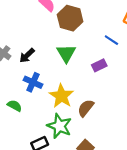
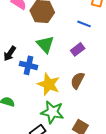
blue cross: (33, 82) -> (28, 65), moved
brown semicircle: (86, 108) -> (78, 80), moved

